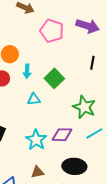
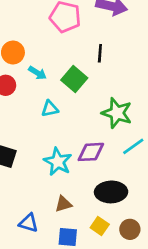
black line: (92, 63) -> (100, 53), moved
cyan arrow: (27, 71) -> (37, 73), turned -56

